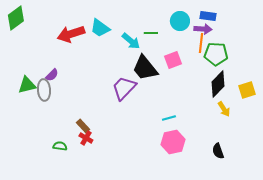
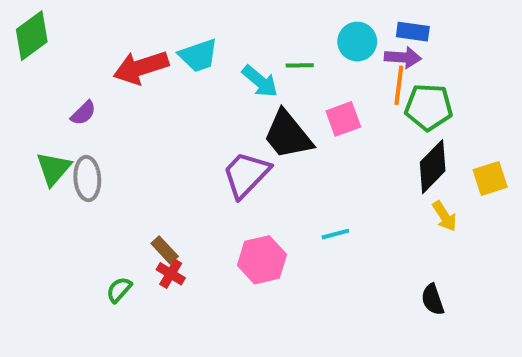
cyan trapezoid: (100, 28) -> (198, 55), turned -55
purple semicircle: (52, 75) -> (83, 113), moved
green triangle: (27, 85) -> (54, 169), turned -36
pink hexagon: (173, 142) -> (262, 260), moved
green semicircle: (60, 146) -> (119, 290), turned -56

